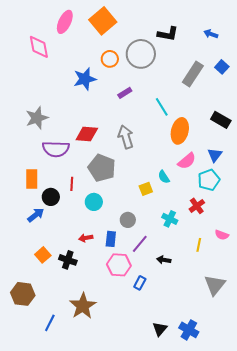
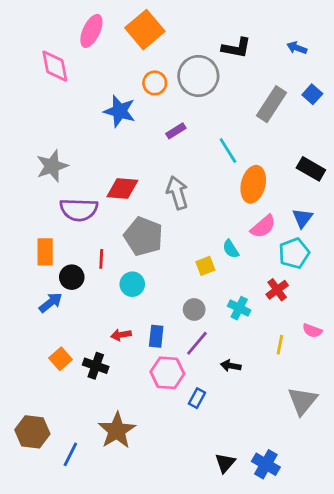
blue star: (85, 79) -> (120, 111), turned 30
gray circle: (128, 220) -> (194, 309), moved
brown hexagon: (23, 294) -> (32, 432), moved

